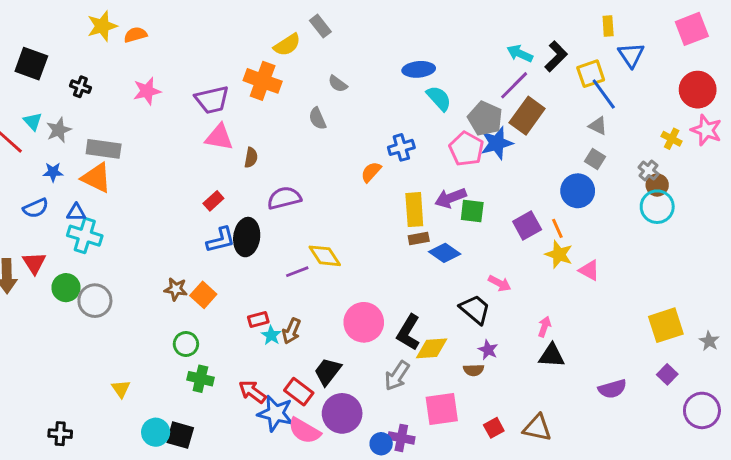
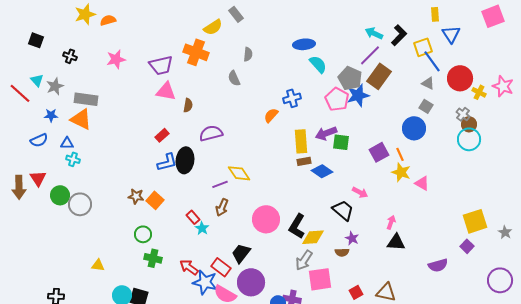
black square: (31, 64) -> (36, 40), size x0.7
gray semicircle: (338, 84) -> (248, 54), turned -120
red circle: (698, 90) -> (460, 78), moved
cyan cross: (85, 236) -> (73, 159), size x0.6
red rectangle: (258, 319) -> (193, 217), turned 64
brown arrow: (291, 331) -> (222, 207), moved
purple square: (667, 374) -> (467, 246), moved
gray arrow: (397, 376) -> (304, 260), moved
yellow triangle: (121, 389) -> (98, 265), turned -48

